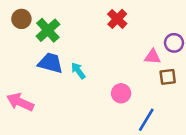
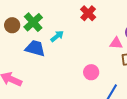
brown circle: (21, 19) -> (12, 25), moved
cyan arrow: (78, 71) -> (57, 36), moved, turned 88

